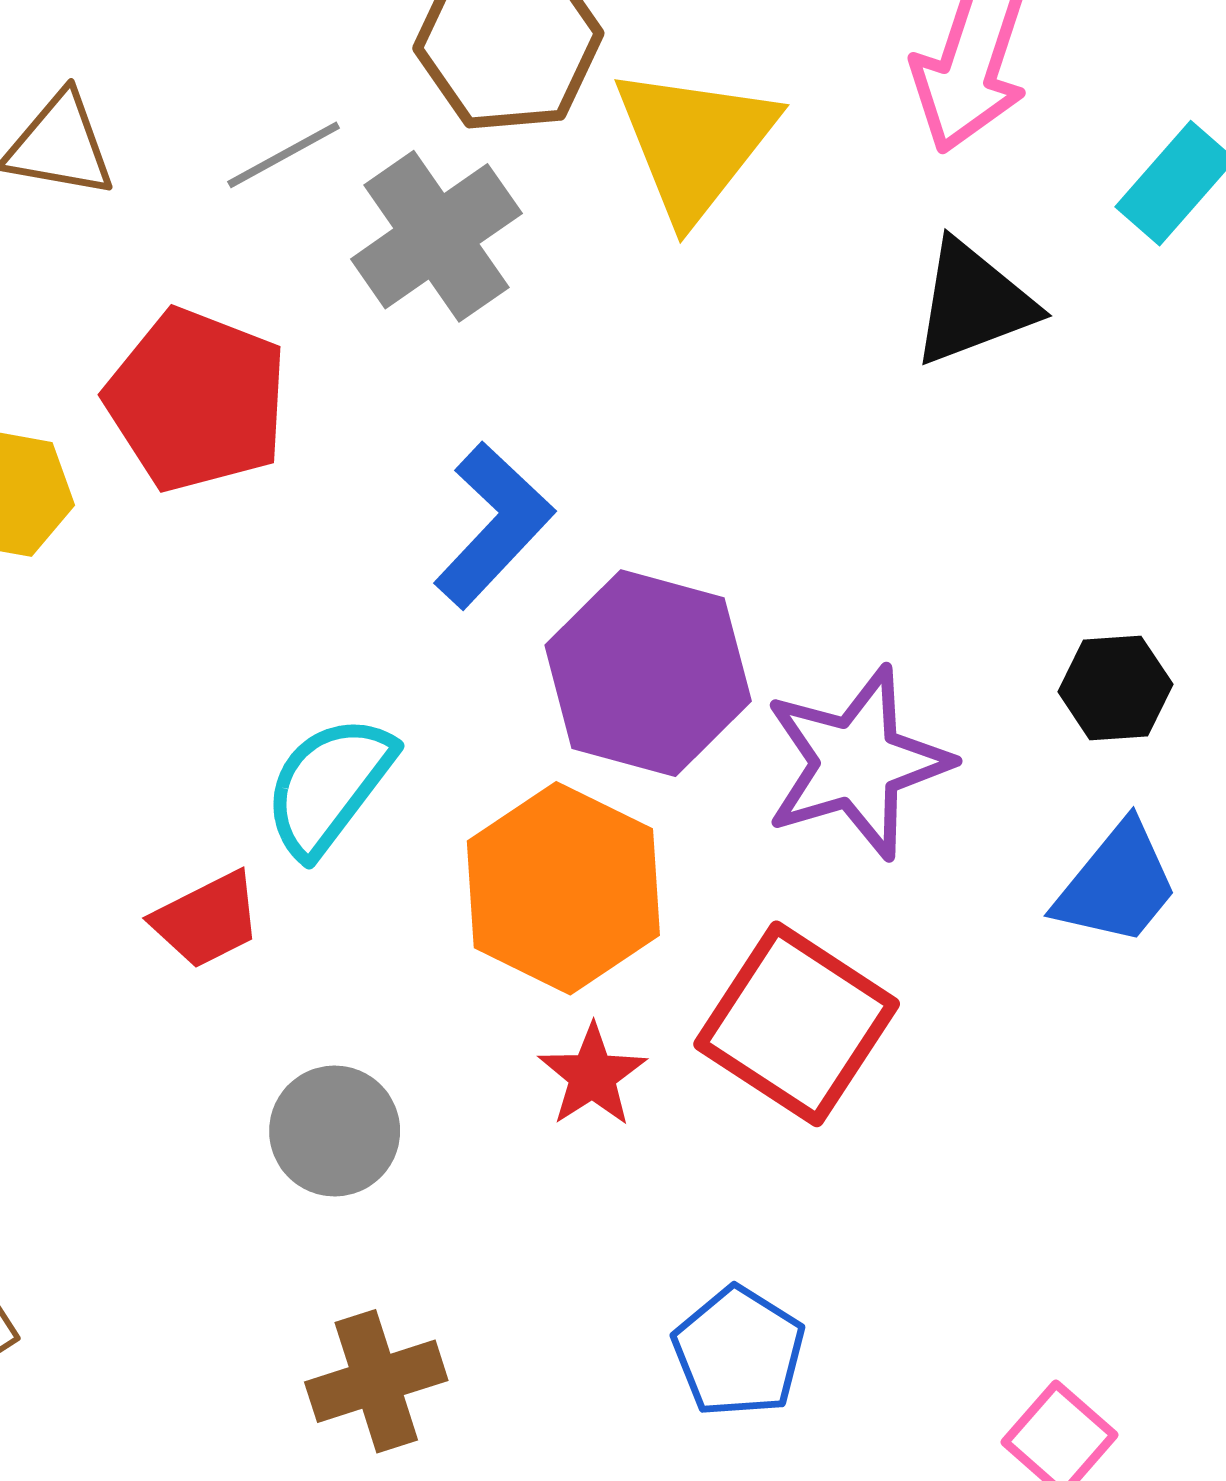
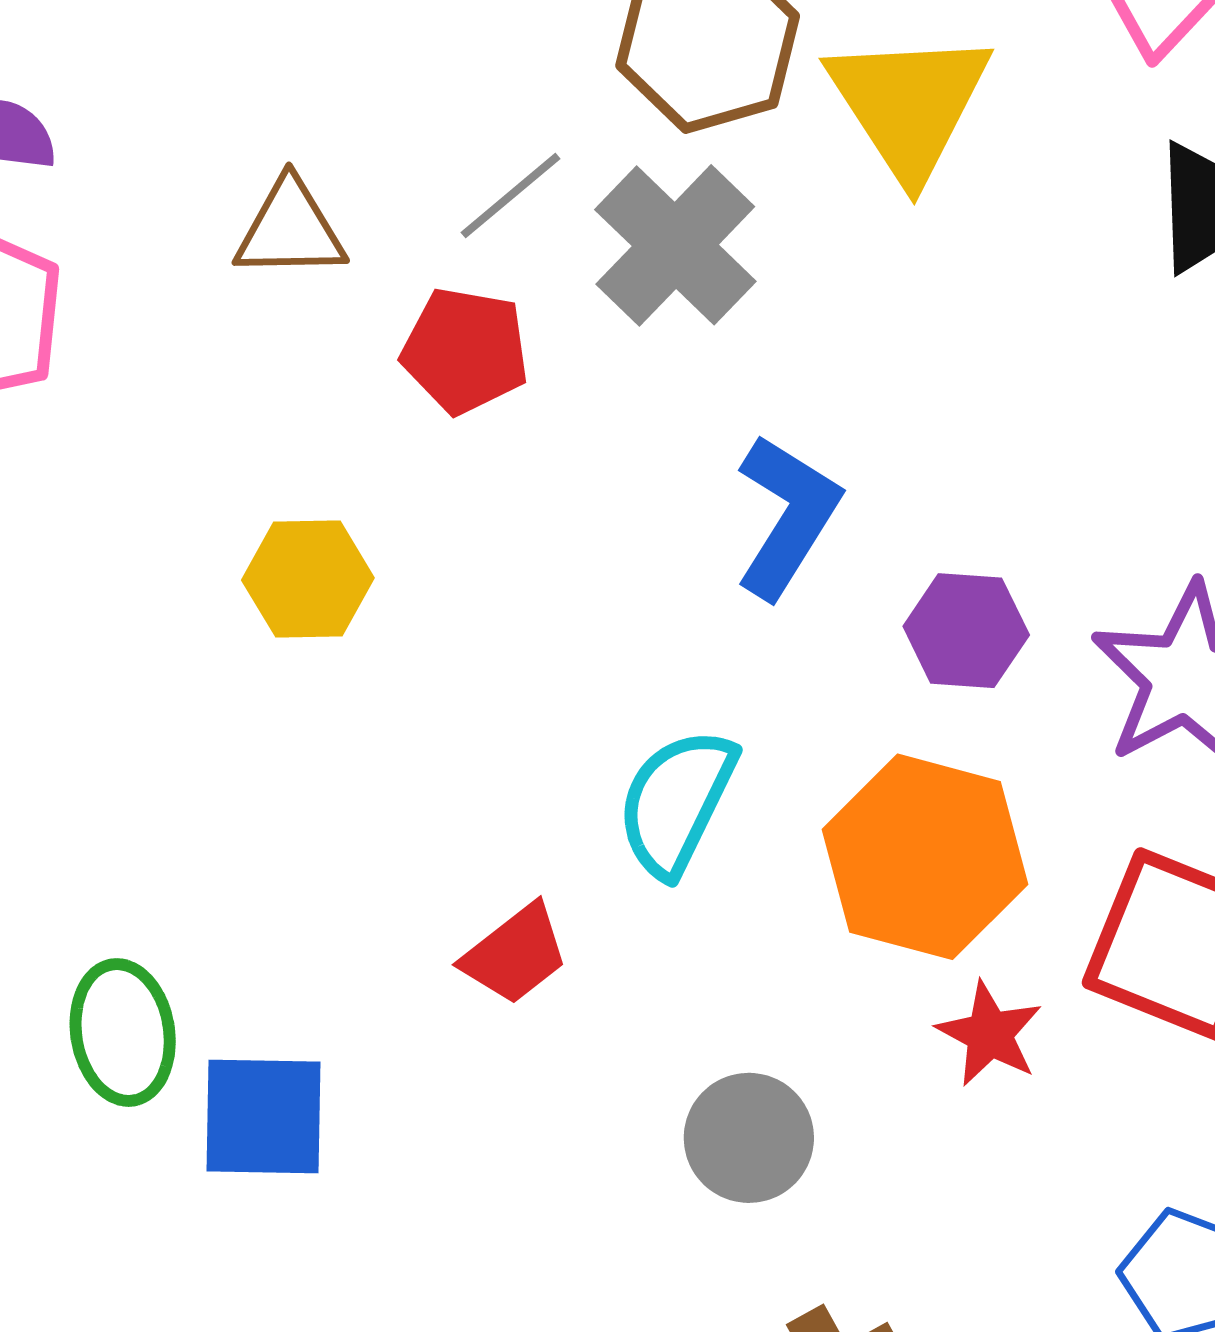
red pentagon: (197, 400) -> (465, 351), moved, size x0.7
purple hexagon: (648, 673) -> (966, 631), size x0.6
red trapezoid: (207, 920) -> (515, 954), moved

